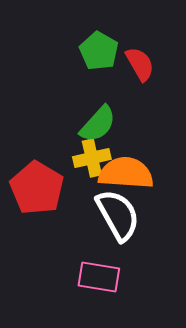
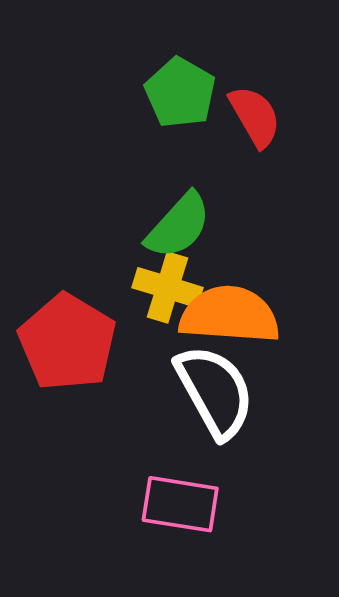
yellow cross: (92, 158) -> (167, 288), turned 30

